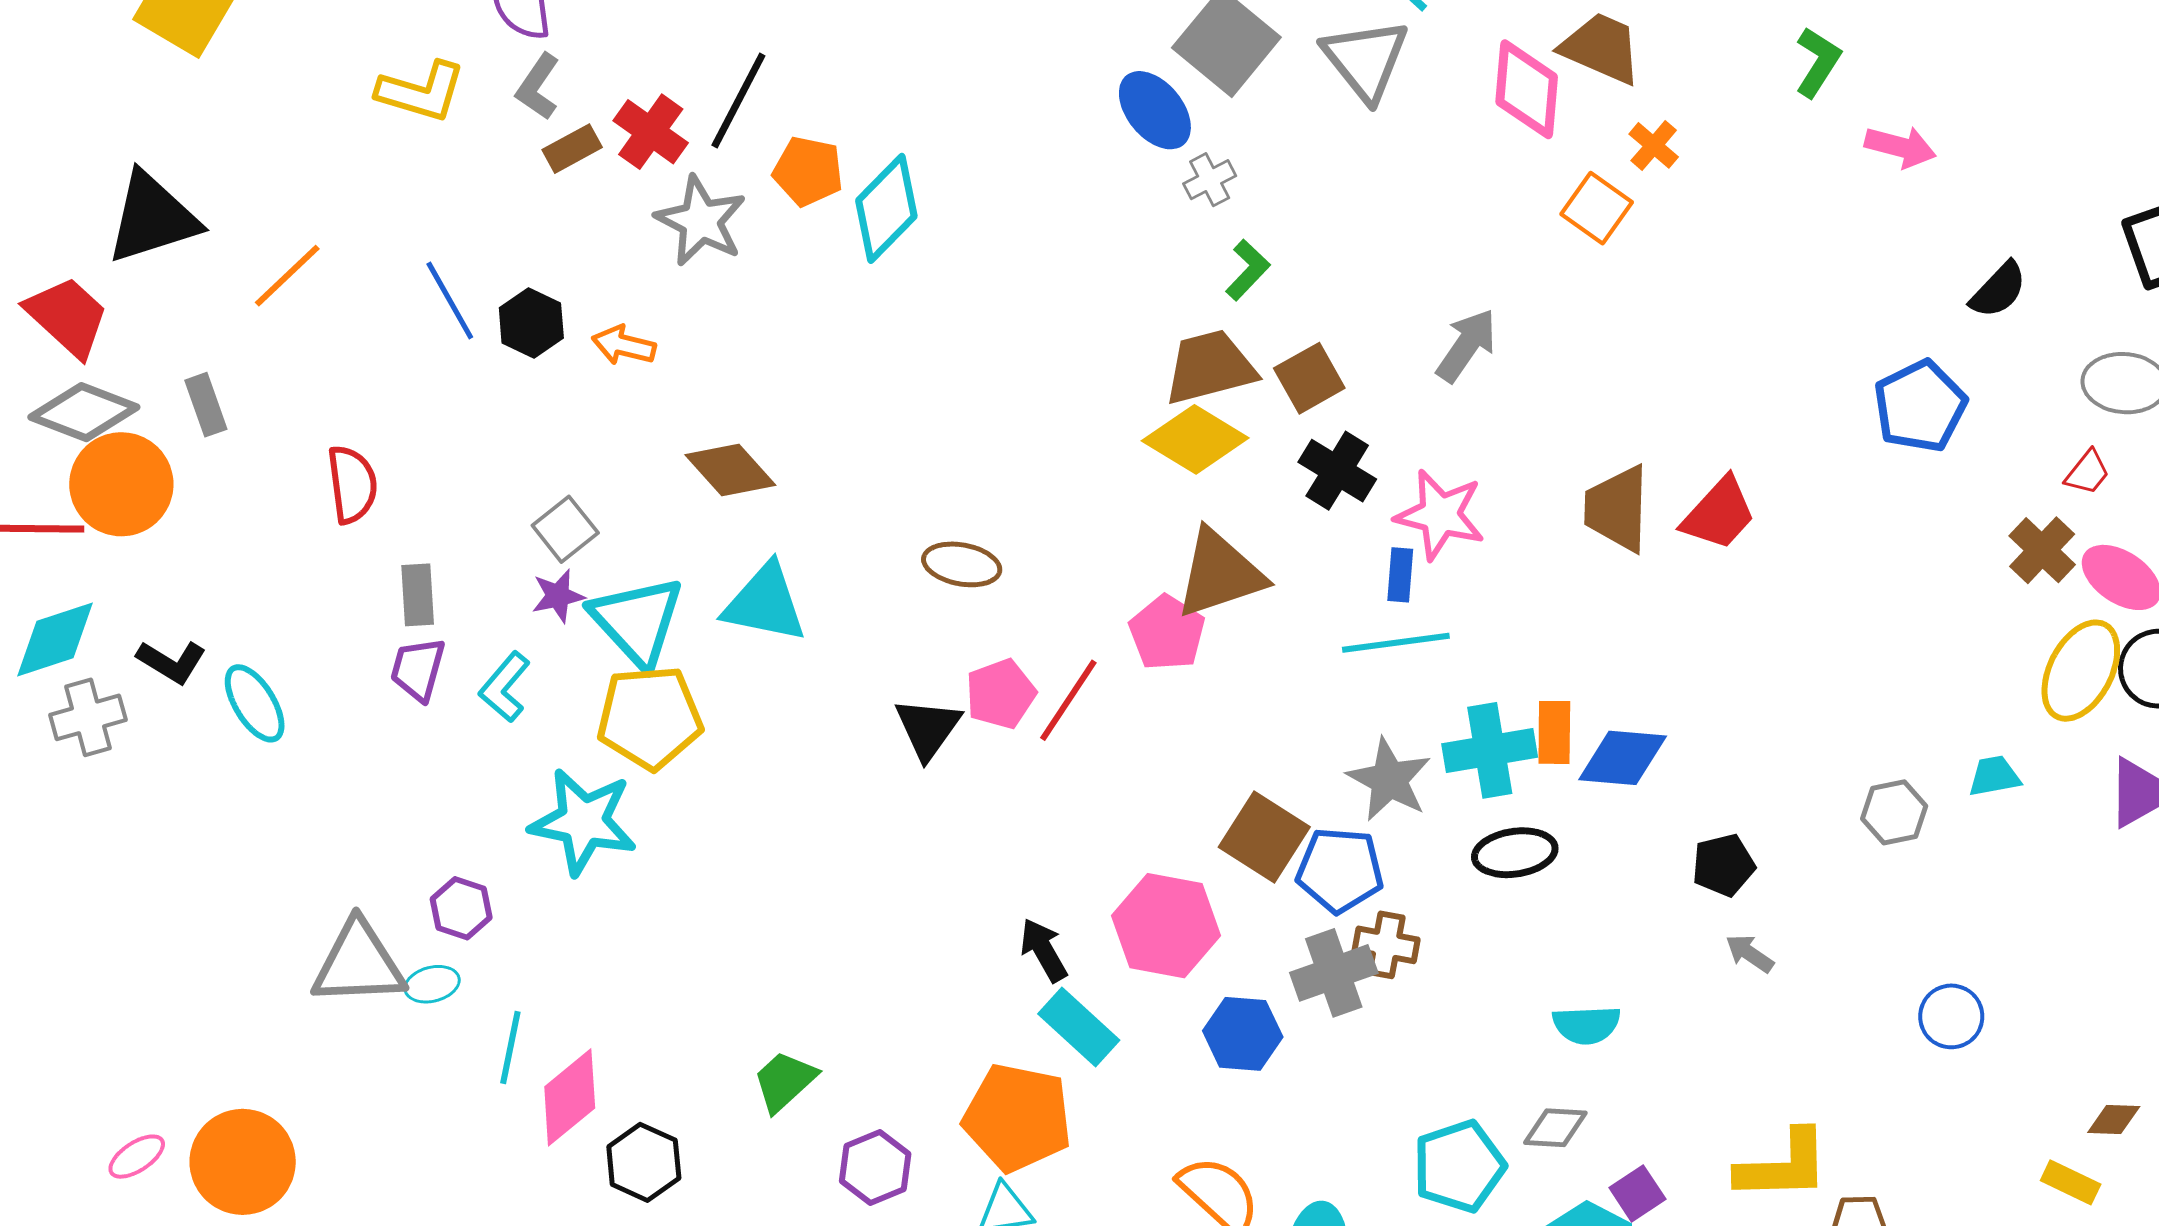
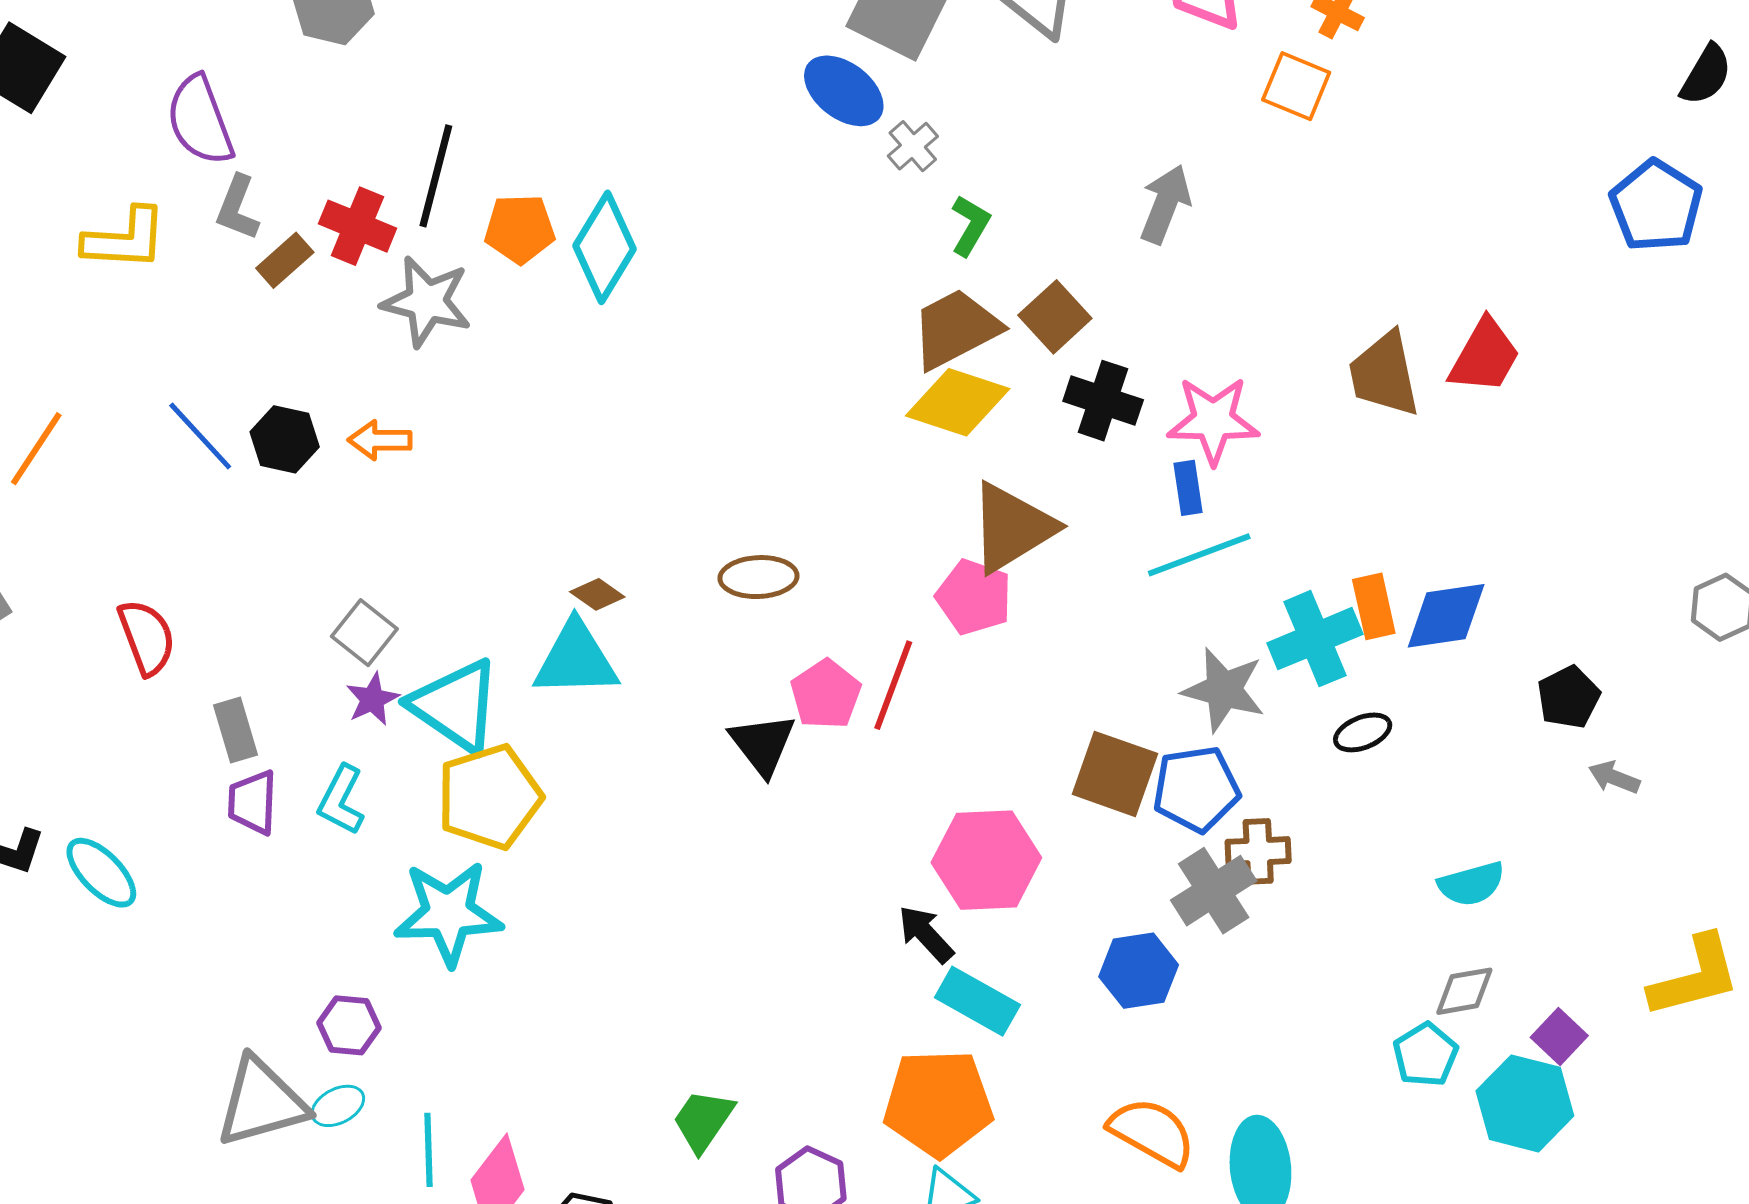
gray arrow: (1466, 345) -> (1165, 204), moved
brown diamond: (730, 470) -> (597, 594), moved, size x0.6
black ellipse: (1515, 853) -> (1363, 732), size x0.7
pink hexagon: (1166, 926) -> (986, 860), moved
cyan pentagon: (1459, 1166) -> (1425, 1055), moved, size x0.7

